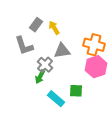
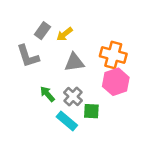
yellow arrow: (54, 28) -> (64, 34), turned -96
gray cross: (45, 65) -> (73, 97), moved
green arrow: (40, 77) -> (47, 94), turned 112

